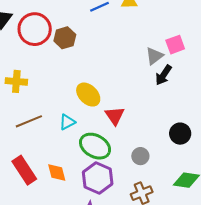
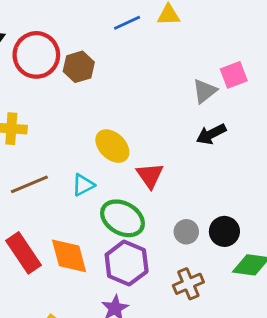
black arrow: (164, 75) -> (211, 134), moved, turned 30
black circle: (180, 134) -> (224, 231), moved
orange diamond: (57, 173) -> (69, 256), size x1.4

